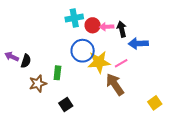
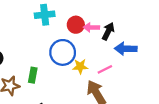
cyan cross: (74, 18) -> (45, 15), moved
black arrow: (122, 29) -> (108, 31), turned 35
yellow star: (99, 62) -> (80, 66), size x0.6

